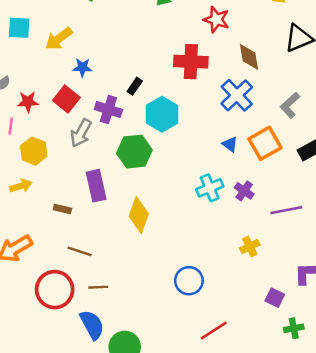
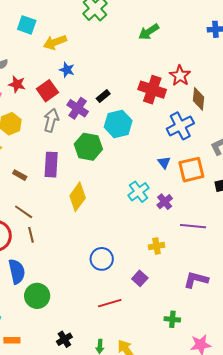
red star: (216, 20) -> (180, 76), moved
gray arrow: (81, 133) -> (51, 120), turned 150
cyan cross: (210, 188) -> (139, 192), turned -30
brown line: (98, 287) -> (31, 235), moved, turned 63
purple square: (275, 298) -> (140, 278), moved

